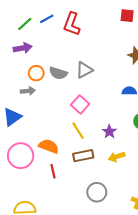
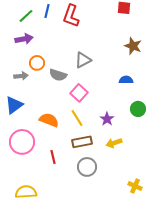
blue line: (47, 19) -> (47, 11), turned -48
gray semicircle: (58, 73) -> (58, 75), moved
gray arrow: (28, 91) -> (21, 76), moved
orange semicircle: (49, 146) -> (49, 120), moved
gray circle: (97, 192) -> (87, 167), moved

